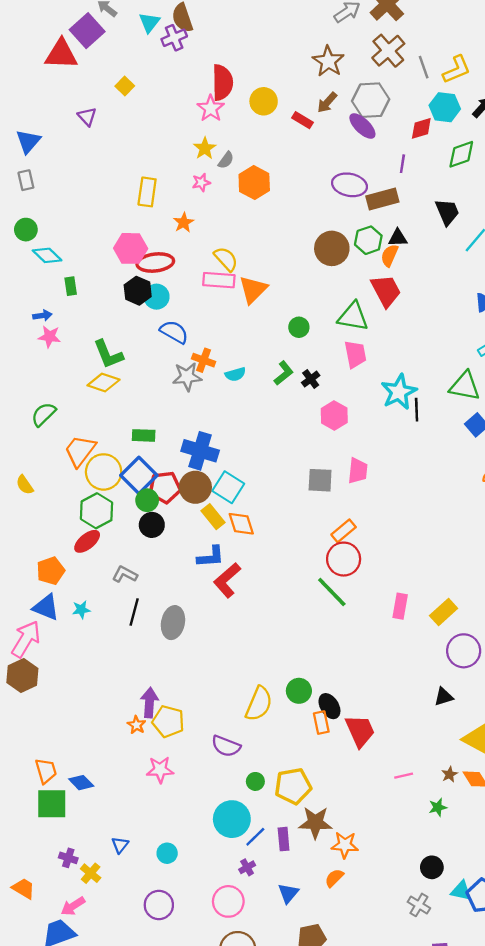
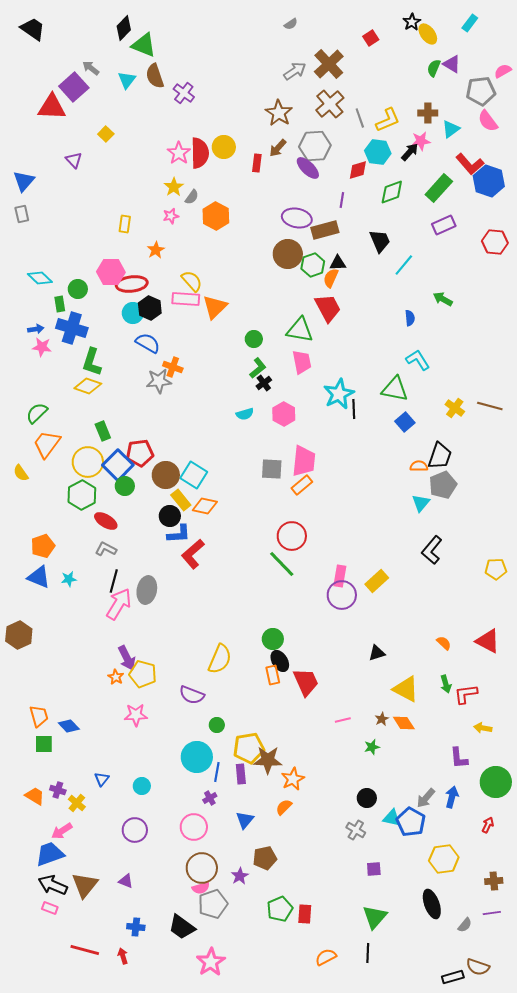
purple cross: (174, 38) -> (184, 93), moved, turned -30
red semicircle: (222, 82) -> (200, 153), moved
red rectangle: (302, 120) -> (257, 163), turned 66
yellow rectangle: (147, 192) -> (125, 224), size x0.7
green circle: (26, 230) -> (78, 289), moved
brown circle: (332, 248) -> (288, 254), moved
black hexagon: (138, 291) -> (150, 308), moved
green L-shape: (108, 354) -> (92, 362), turned 40
green L-shape: (284, 373) -> (258, 368), moved
cyan semicircle: (235, 374) -> (245, 414), moved
green rectangle: (144, 435) -> (103, 431), moved, turned 66
orange trapezoid: (80, 451) -> (47, 444), moved
blue cross: (200, 451) -> (72, 328), moved
pink trapezoid: (358, 471) -> (304, 461), size x1.4
red pentagon: (165, 487) -> (140, 453), moved
orange diamond: (241, 524) -> (205, 506), turned -60
black circle: (152, 525) -> (170, 516), moved
orange rectangle: (344, 531) -> (302, 485), moved
red ellipse: (87, 541) -> (106, 521), moved, turned 70
pink arrow: (26, 639) -> (119, 604), moved
purple circle: (464, 651) -> (342, 595), moved
green circle: (299, 691) -> (273, 639), moved
purple arrow: (149, 703) -> (127, 658), turned 150
yellow pentagon: (293, 786) -> (249, 748), moved
green square: (52, 804) -> (44, 744), size x0.7
blue line: (255, 837) -> (217, 772), turned -36
orange star: (345, 845) -> (293, 779), turned -30
orange trapezoid: (24, 889) -> (35, 796), moved

